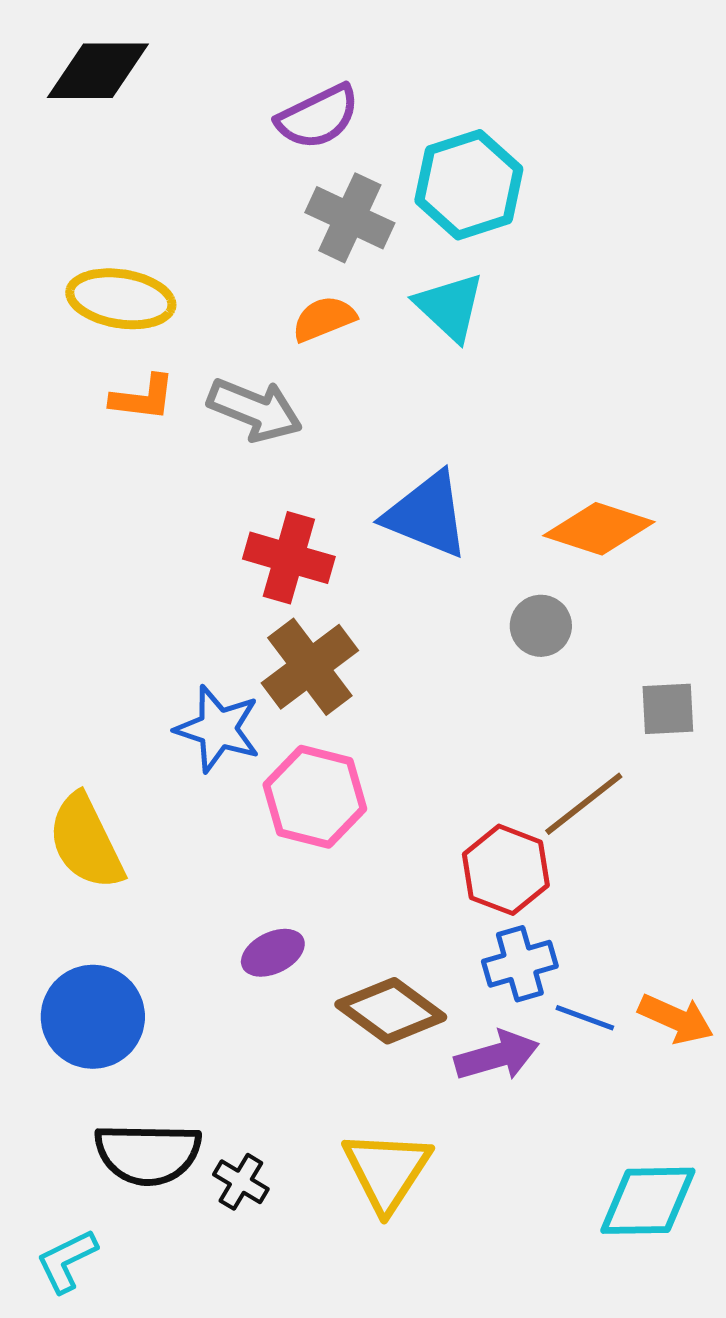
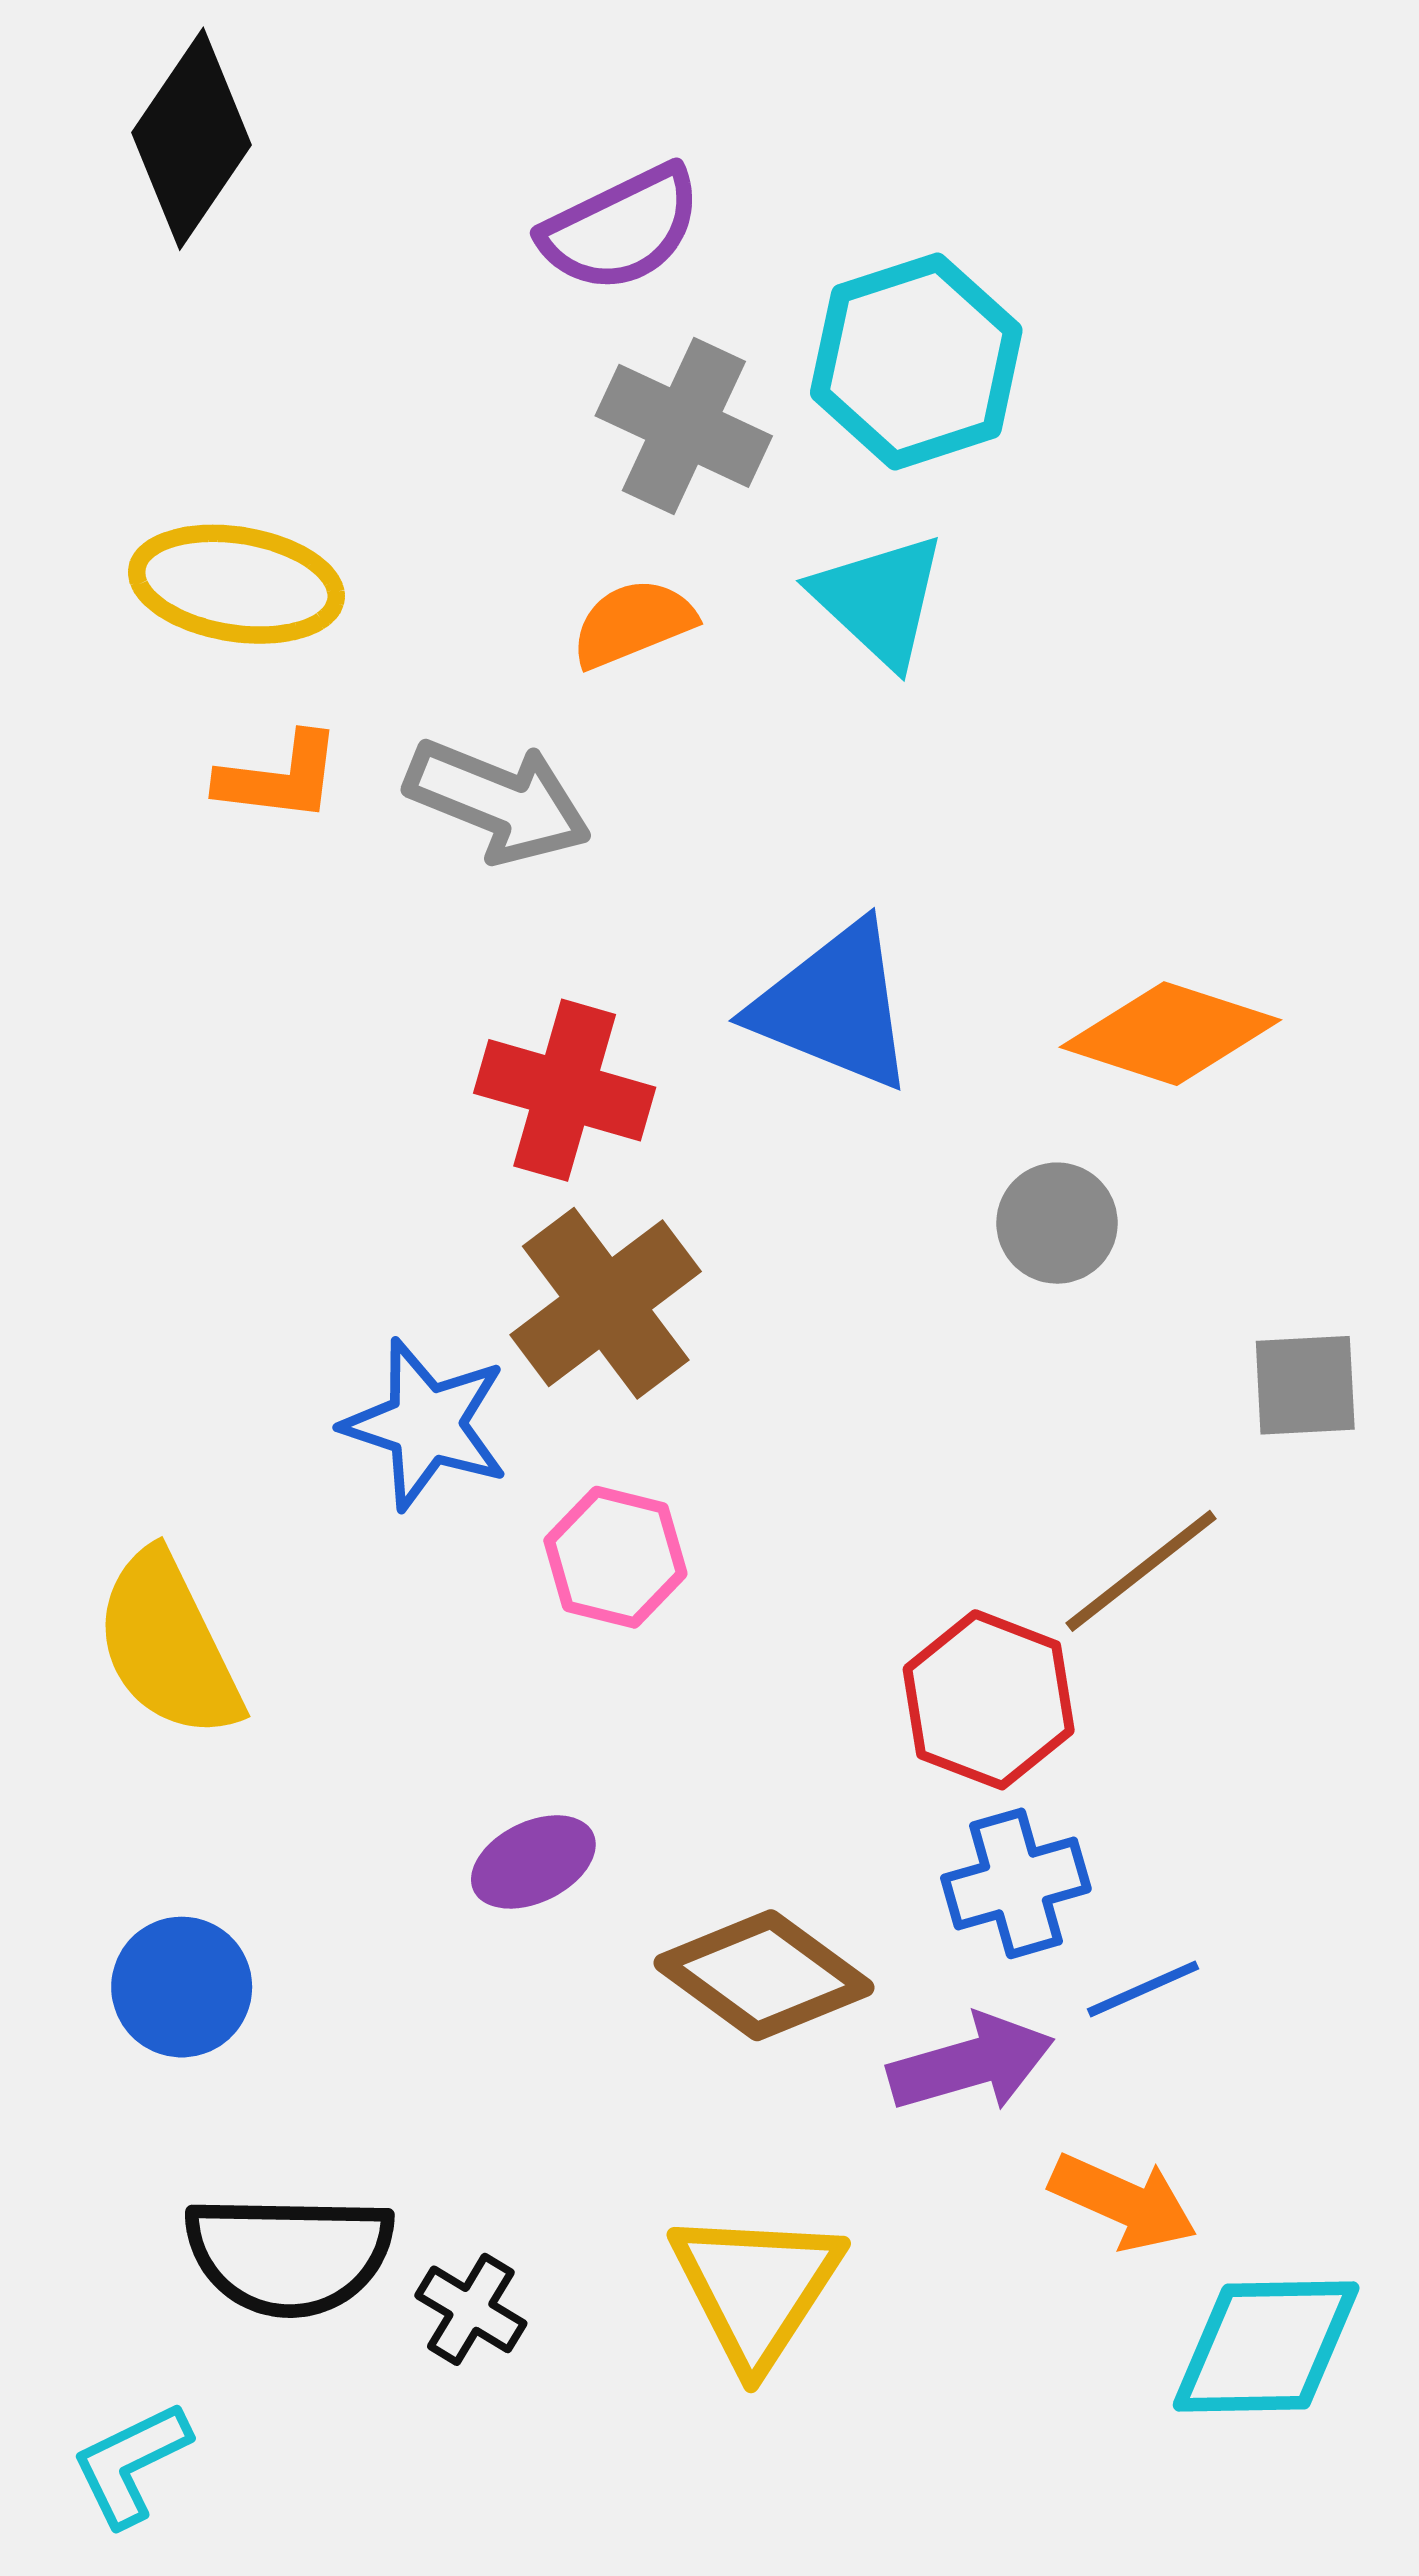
black diamond: (98, 71) -> (191, 139), turned -56
pink hexagon: (315, 797) -> (615, 1557), size x0.7
blue circle: (93, 1017) -> (182, 1987), size x0.7
blue line: (585, 1018) -> (1143, 1989), turned -44
orange arrow: (676, 1019) -> (1123, 2202), moved

